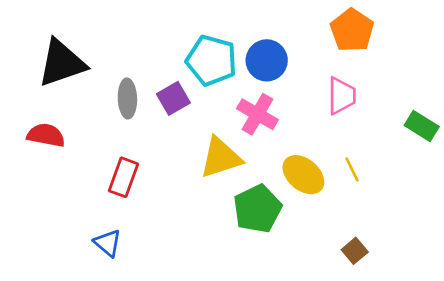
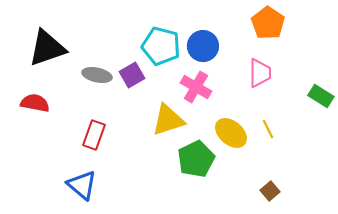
gray ellipse: (127, 98) -> (97, 75), turned -76
blue triangle: (108, 243) -> (82, 185), size x1.4

